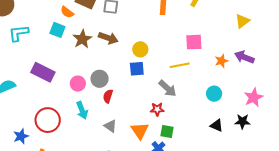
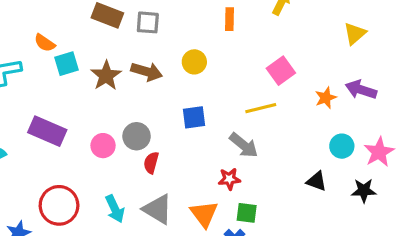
orange semicircle: (67, 12) -> (45, 43), moved
cyan square: (57, 30) -> (66, 64), turned -35
pink square: (194, 42) -> (281, 71), turned -30
yellow circle: (140, 49) -> (194, 62), moved
cyan circle: (214, 94) -> (342, 146), moved
cyan arrow: (82, 110) -> (115, 209), moved
gray triangle: (110, 126) -> (158, 209), size x1.5
black triangle: (217, 126) -> (317, 181), moved

